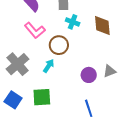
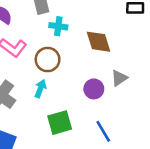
brown diamond: (102, 25) -> (98, 42), moved
green square: (42, 97) -> (60, 123), moved

